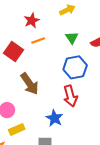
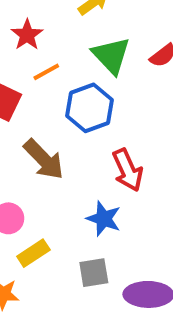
green triangle: (72, 38) -> (111, 55), size x1.5
blue hexagon: (75, 67) -> (89, 108), moved

